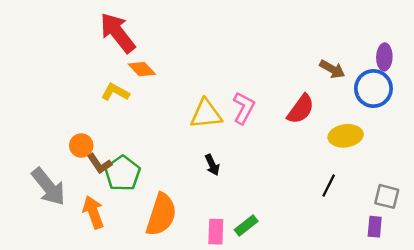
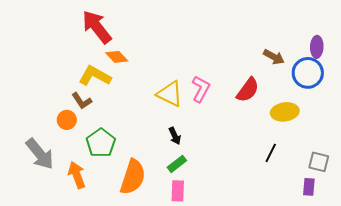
yellow L-shape: (115, 92) -> (95, 76), size x1.4
yellow triangle: (206, 114) -> (170, 94), turned 32
brown L-shape: (99, 164) -> (82, 101), moved
green rectangle: (246, 226) -> (177, 164), moved

